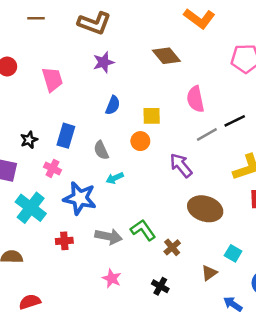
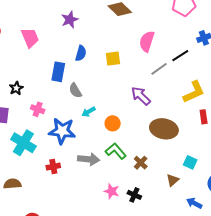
pink semicircle: (195, 99) -> (147, 41), turned 35
blue rectangle: (66, 136) -> (58, 72), moved
orange circle: (140, 141) -> (113, 123), moved
pink star: (112, 278) -> (112, 191), moved

